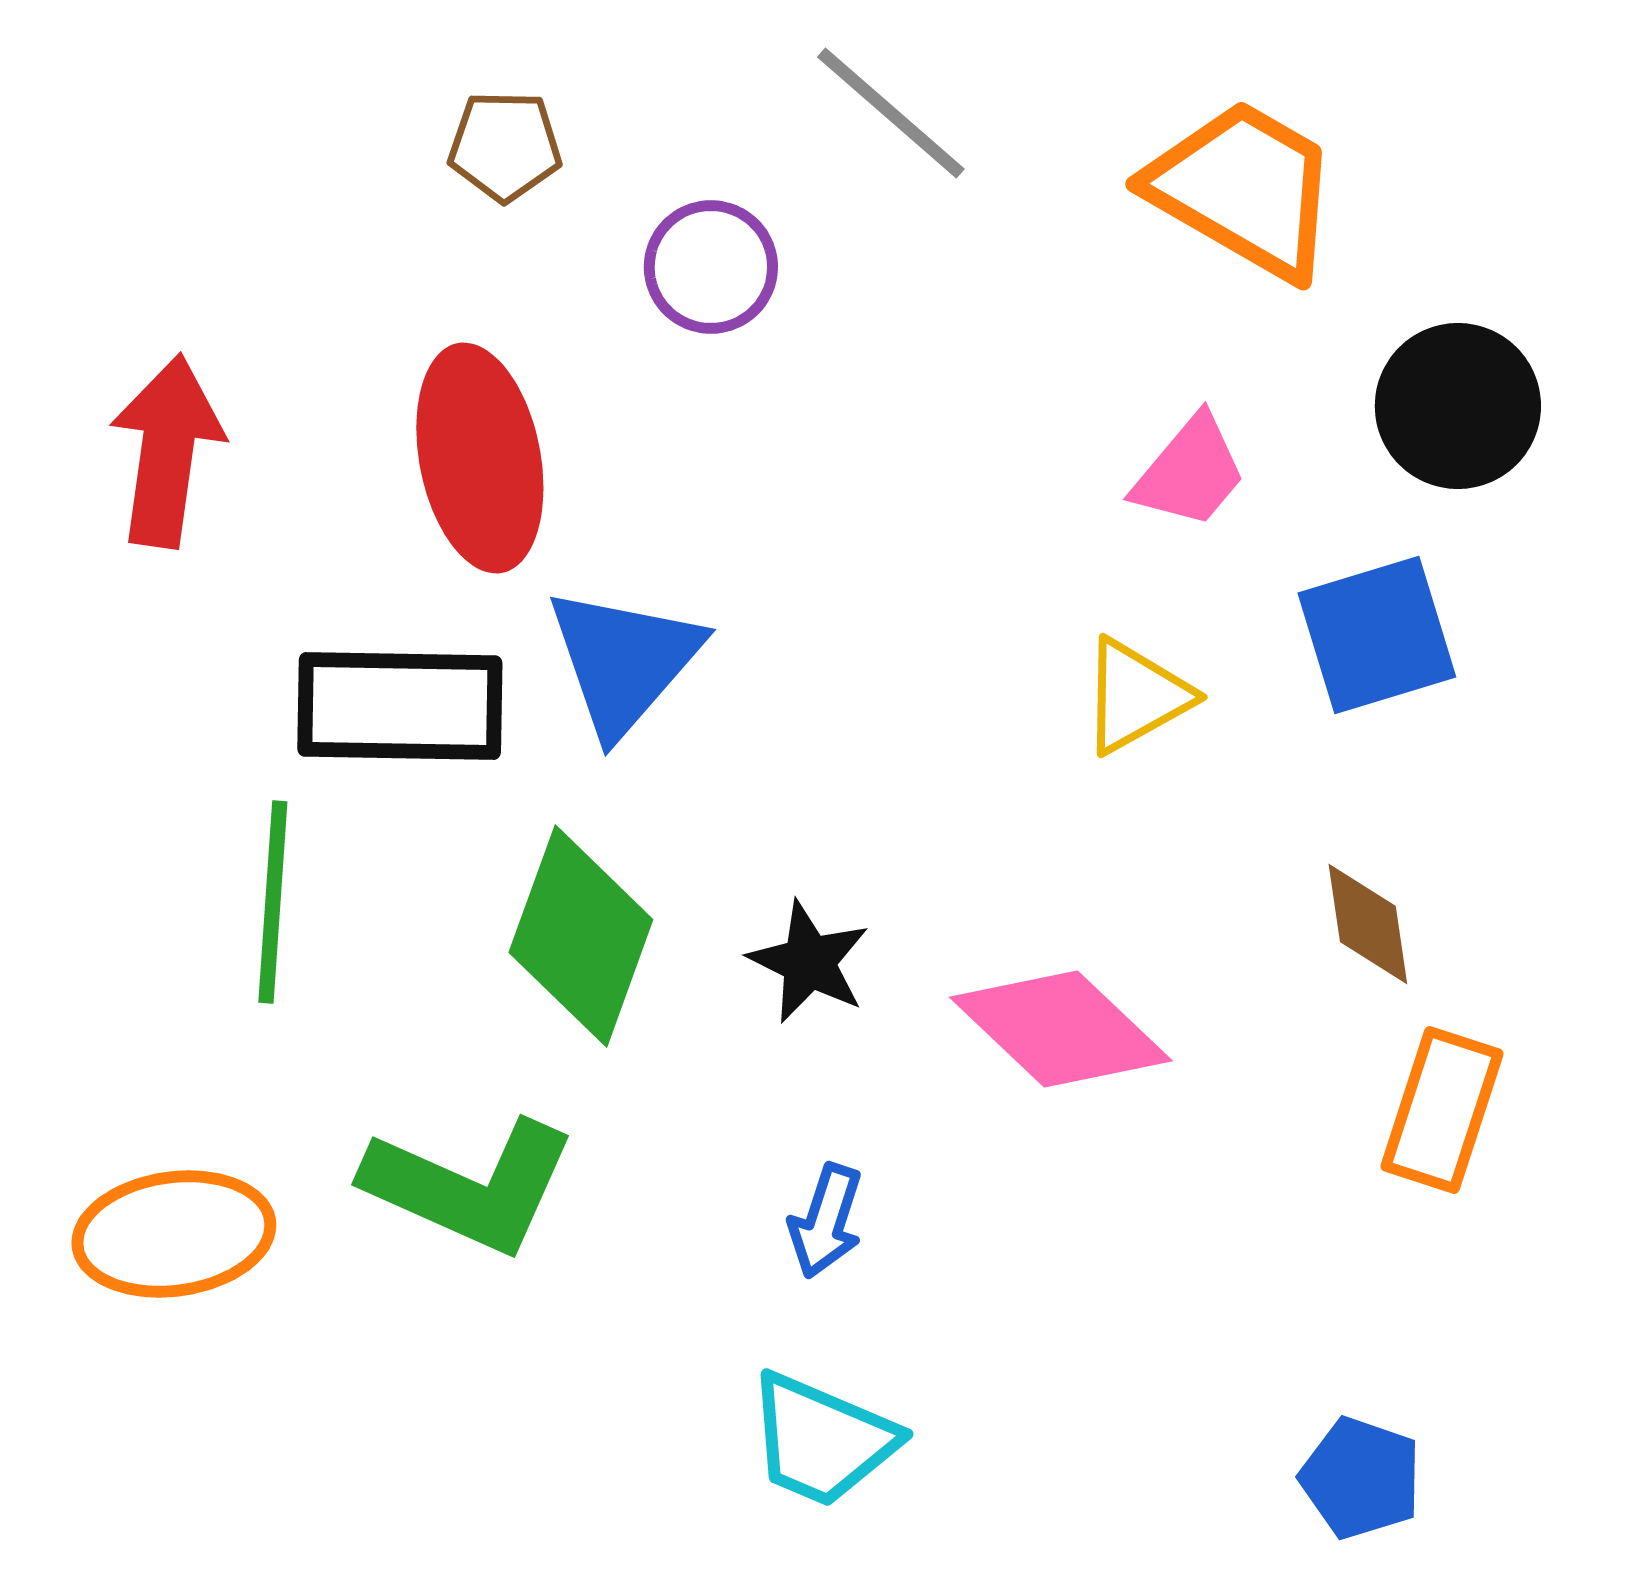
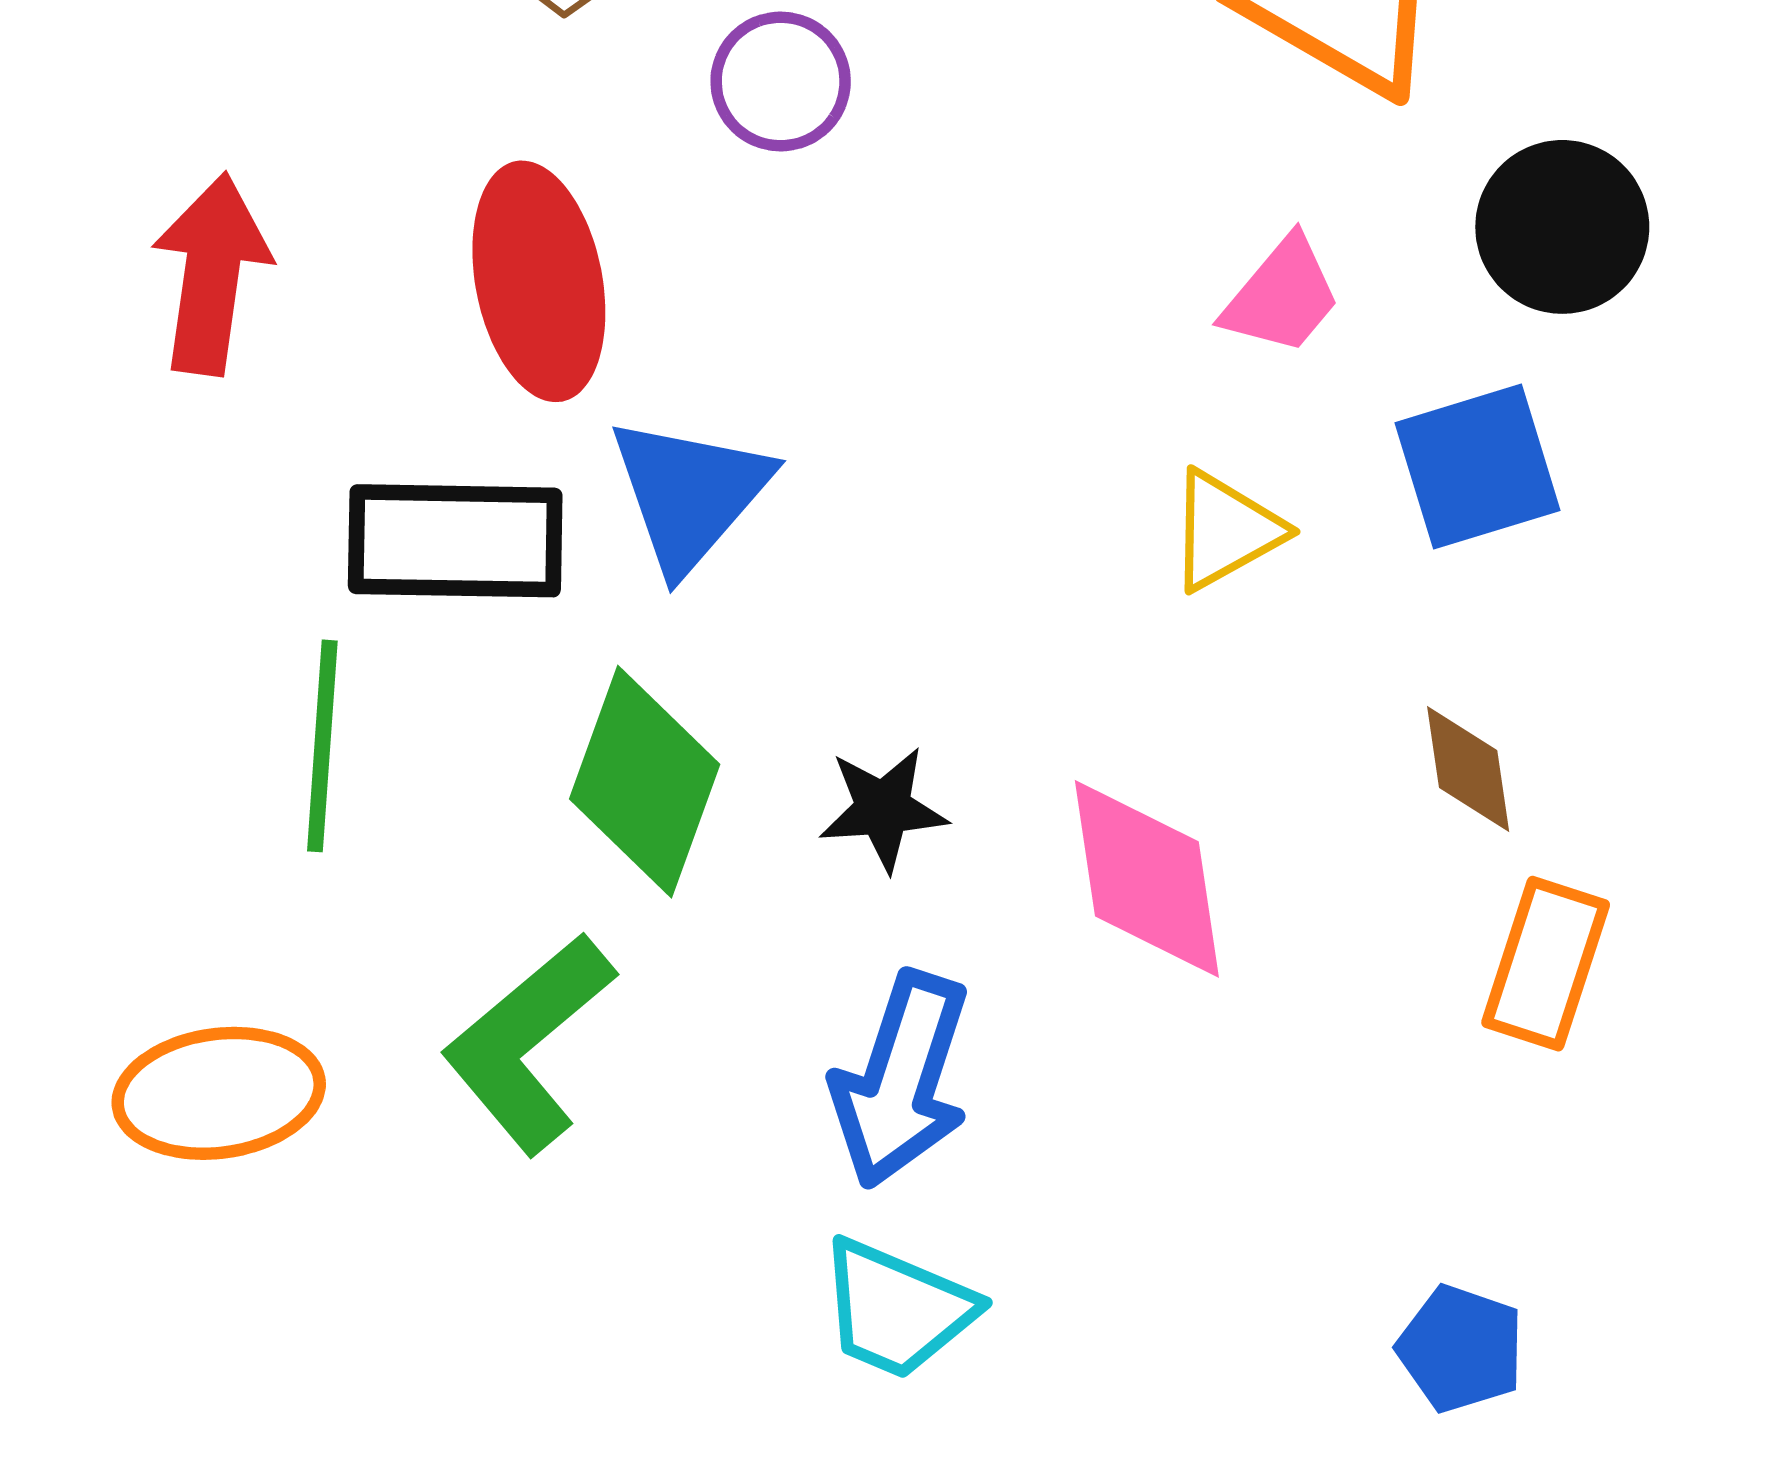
black star: (809, 962) -> (883, 809), turned -30
pink diamond: (1061, 1029) -> (1147, 879), turned 38
green L-shape: (470, 1186) -> (528, 1043), turned 116
blue arrow: (826, 1221) -> (901, 1080), size x1.8

